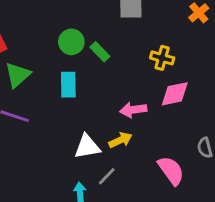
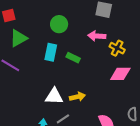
green rectangle: (100, 52) -> (73, 58), moved, turned -32
pink arrow: (133, 110) -> (97, 36), moved

